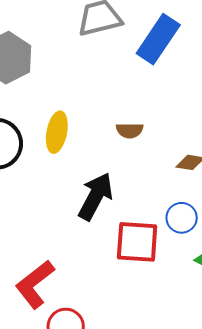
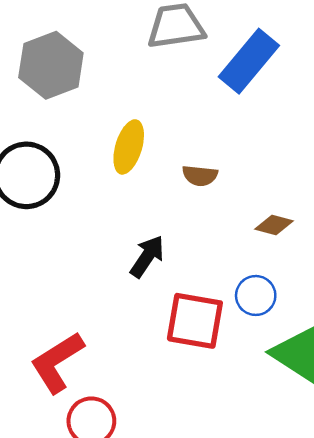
yellow ellipse: (57, 132) -> (129, 147), moved
black arrow: (96, 196) -> (147, 256), size x0.7

